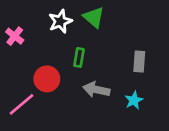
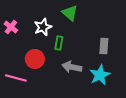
white star: (60, 21) -> (43, 27), moved
cyan star: (134, 100) -> (100, 75), size x1.5
pink line: (21, 104) -> (16, 78), turned 55

